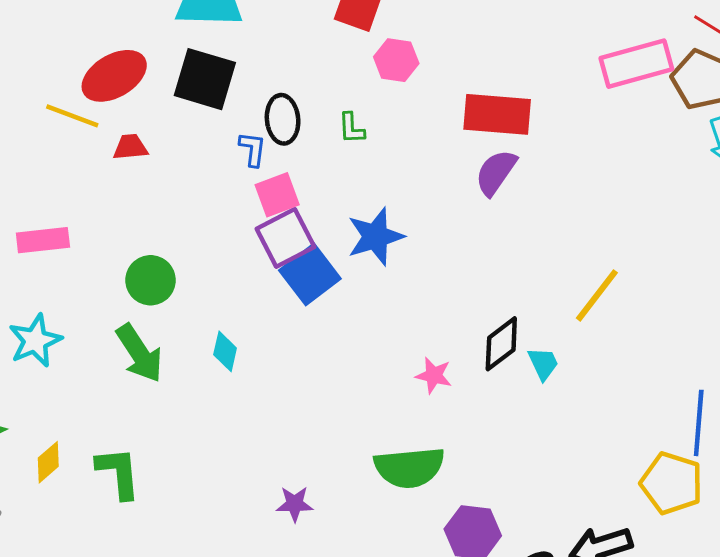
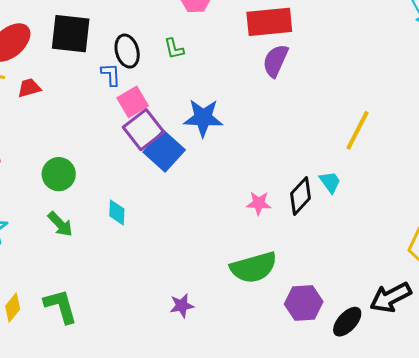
blue star: (375, 237) -> (203, 118), turned 30
black diamond: (501, 344) -> (300, 196), moved
green arrow: (139, 353) -> (60, 224), size x0.7

